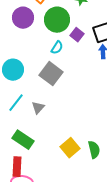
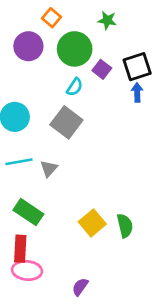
cyan line: (16, 103) -> (19, 162), turned 42

